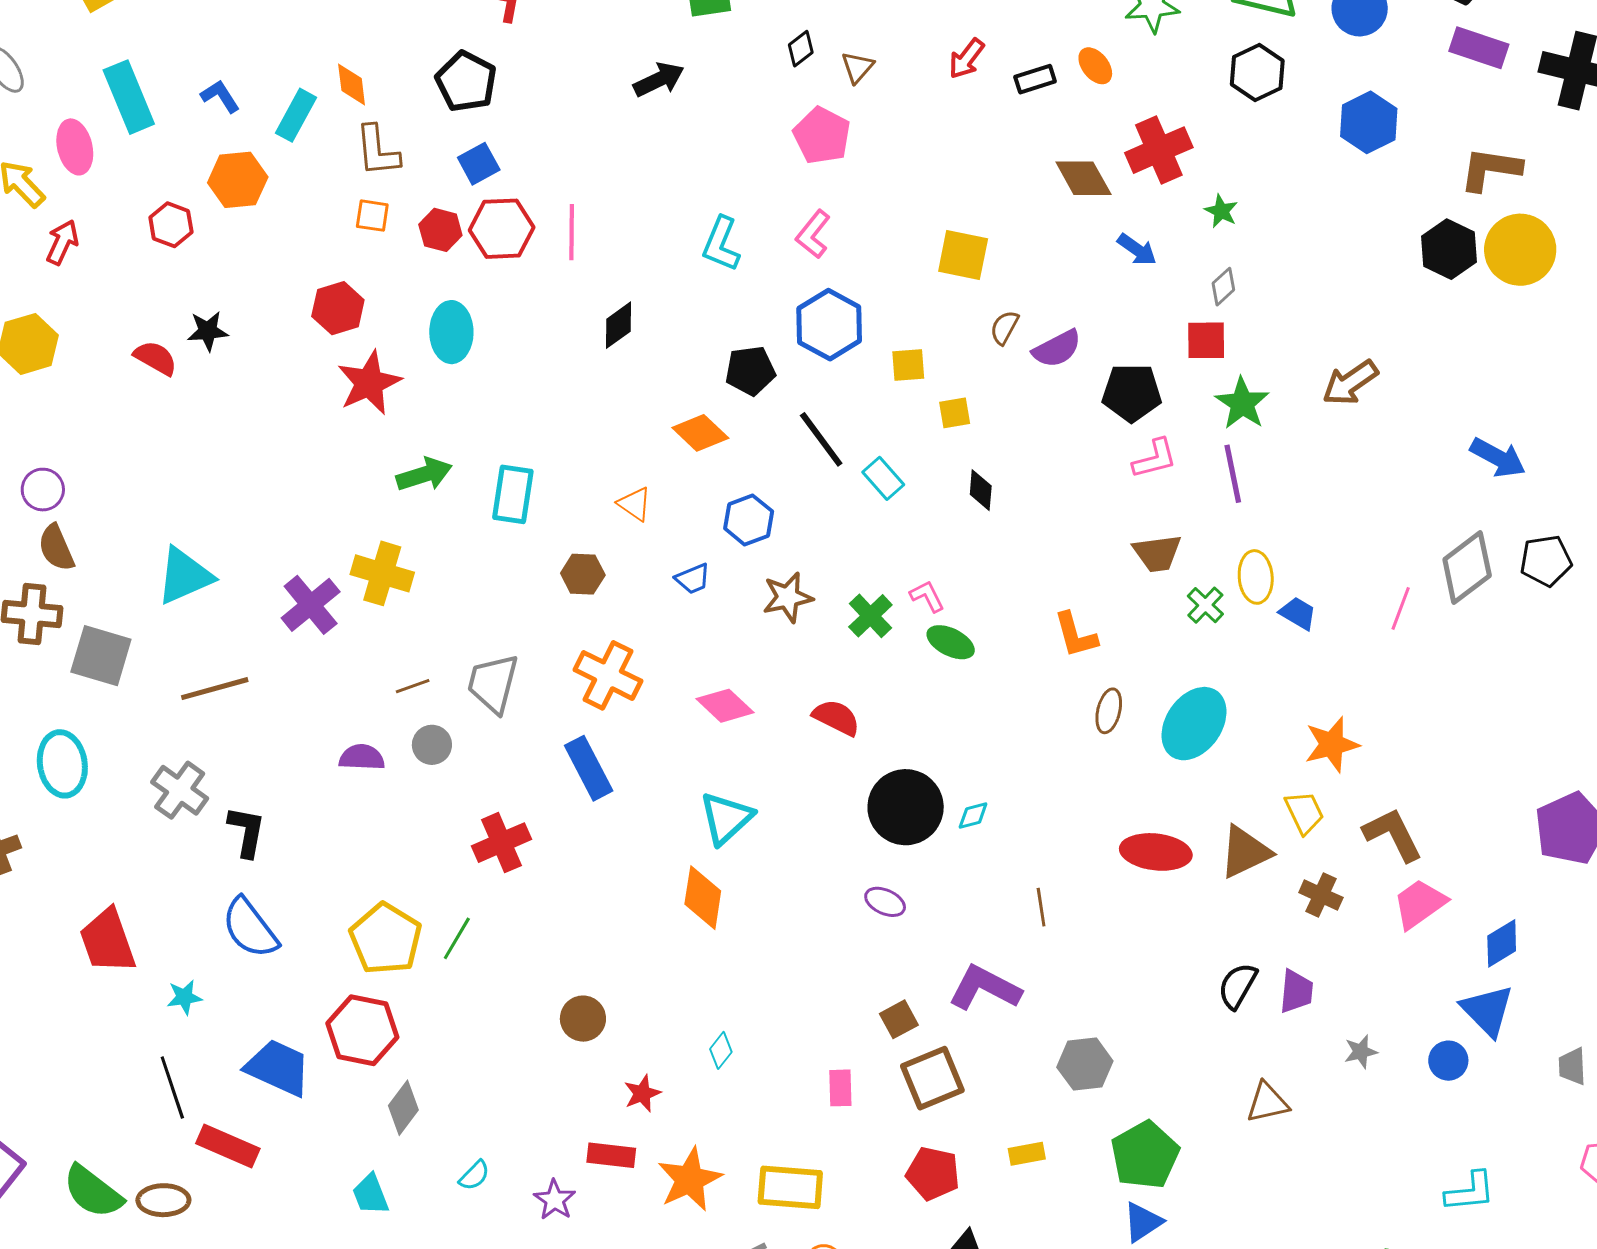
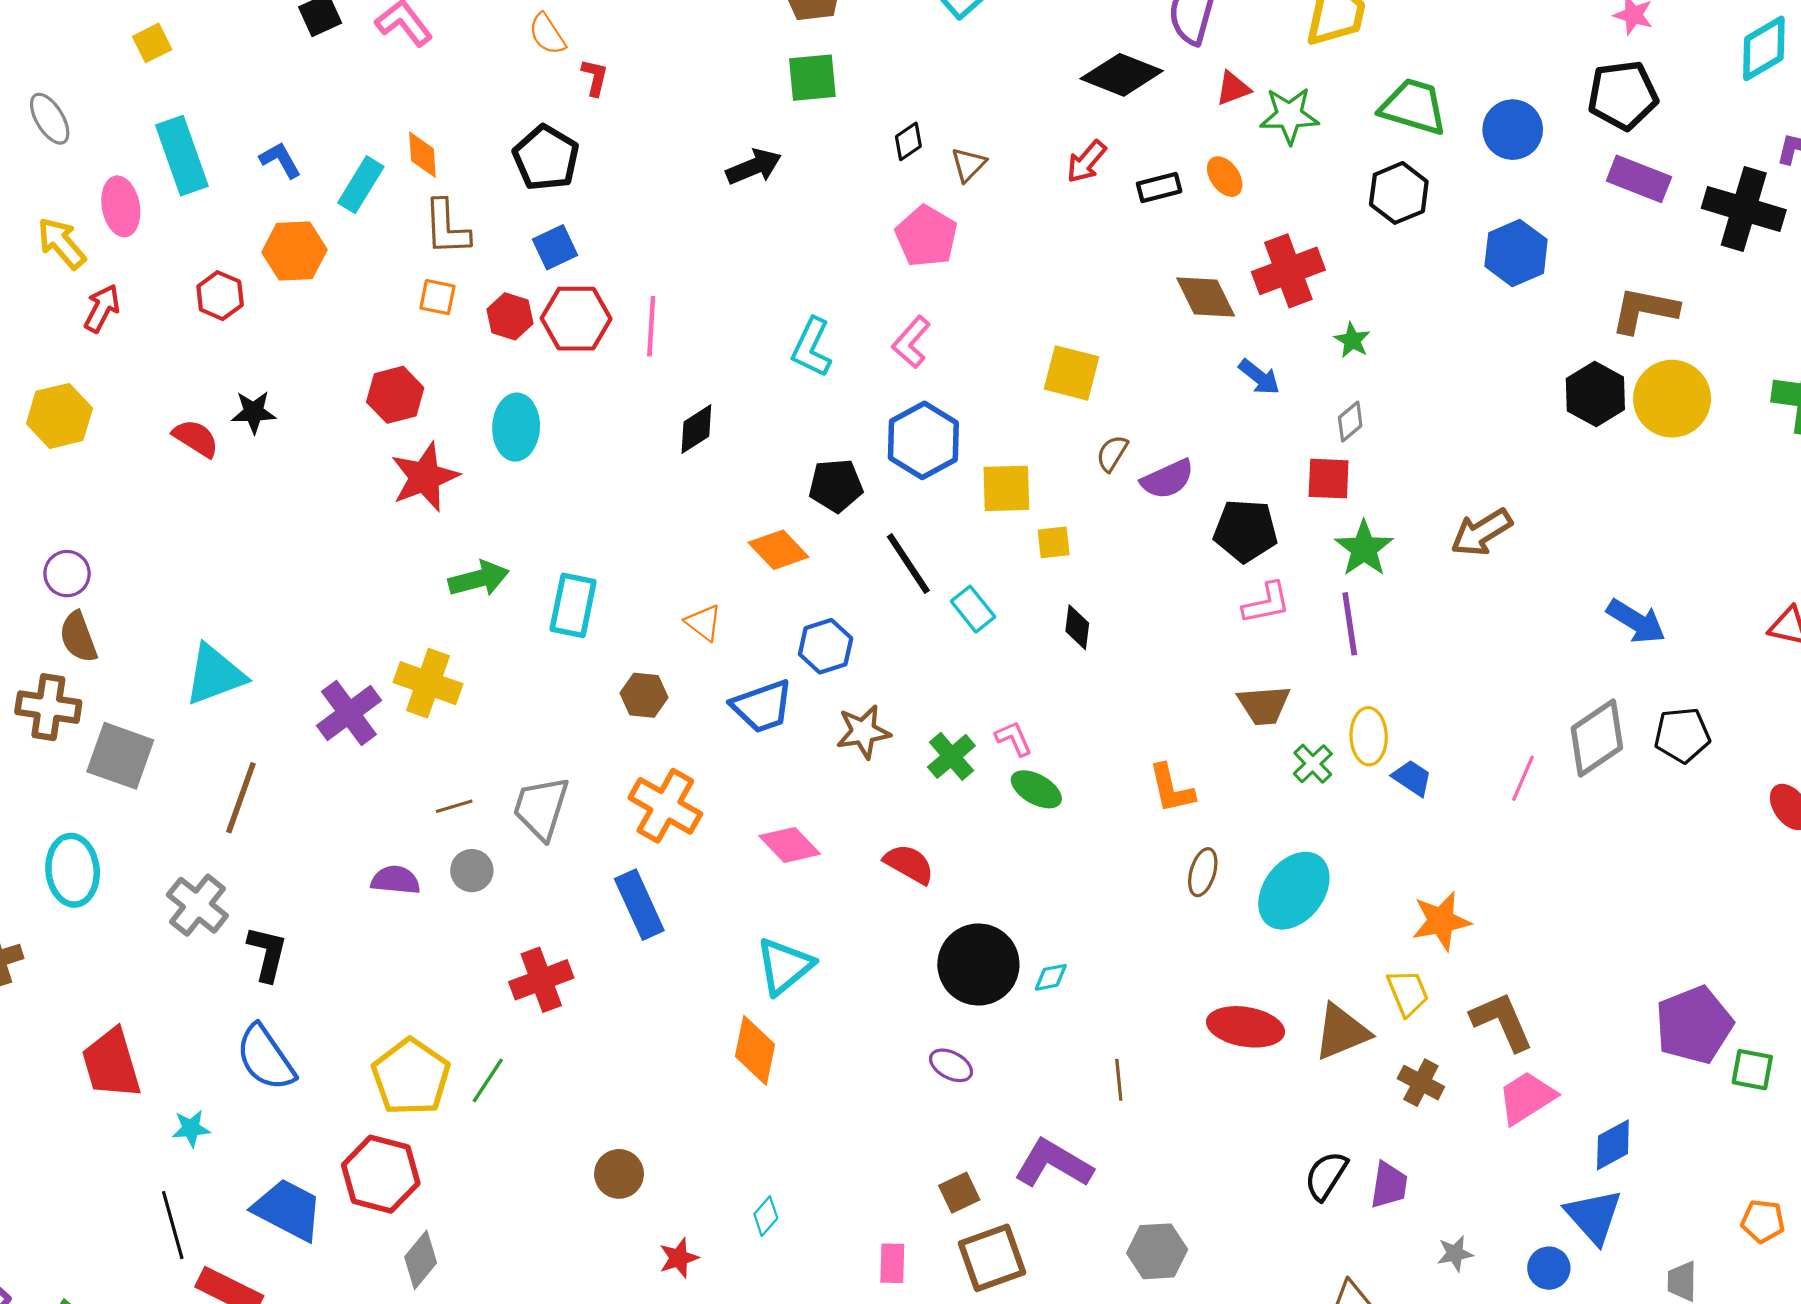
yellow square: (908, 365) -> (1006, 488), size x1.4
blue trapezoid: (693, 579) -> (762, 706), size x1.6
brown line: (215, 689) -> (241, 798), turned -58

